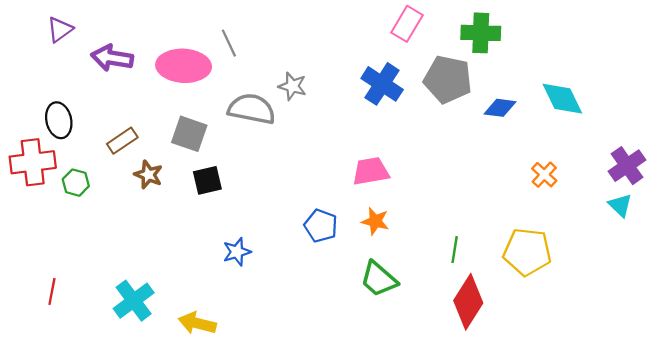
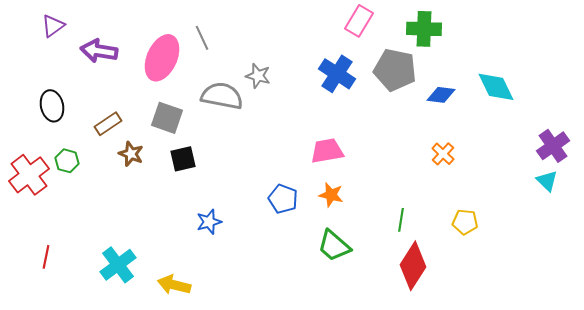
pink ellipse: (184, 66) -> (162, 58), turned -69
red cross: (33, 162) -> (29, 175), moved, turned -30
orange cross: (544, 175) -> (443, 154), moved
yellow pentagon: (527, 252) -> (465, 222), size x0.6

